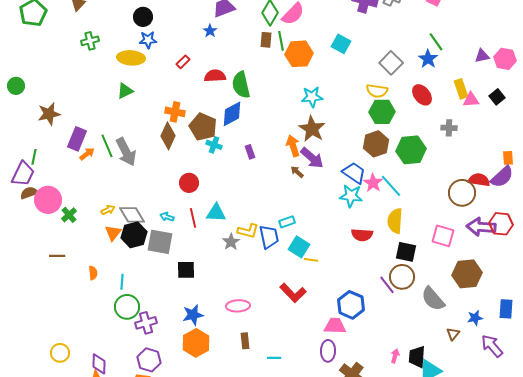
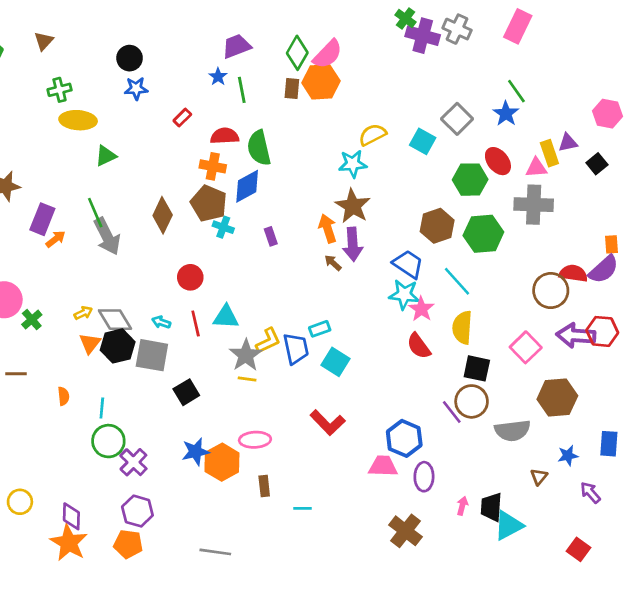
green line: (281, 41) -> (242, 90), moved
cyan square: (341, 44) -> (423, 141), moved
orange hexagon: (299, 54) -> (321, 82), moved
purple triangle: (482, 56) -> (568, 143), moved
yellow ellipse: (131, 58) -> (78, 120), moved
yellow semicircle: (377, 91) -> (372, 135), moved, turned 145
pink triangle: (471, 100) -> (536, 168), moved
orange cross: (175, 112) -> (213, 166), moved
green hexagon: (382, 112) -> (470, 180), moved
gray cross: (449, 128) -> (534, 205), size x1.8
green line: (107, 146) -> (95, 213), moved
purple arrow: (312, 158) -> (353, 244), turned 45
pink star: (373, 183) -> (421, 309), moved
yellow L-shape: (248, 231) -> (268, 341), turned -40
red semicircle: (362, 235) -> (419, 346), turned 50
pink square: (443, 236) -> (526, 347), turned 30
gray star: (231, 242) -> (246, 355), size x1.4
yellow line: (311, 260) -> (247, 379), moved
black square: (186, 270) -> (186, 392), turned -30
gray semicircle: (433, 299) -> (512, 430), turned -56
purple cross: (146, 323) -> (133, 462), turned -30
orange hexagon: (196, 343) -> (222, 462), moved
purple arrow: (492, 346) -> (590, 493), size x0.7
purple ellipse: (328, 351) -> (424, 477), moved

